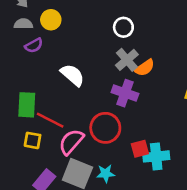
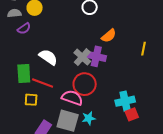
gray cross: (127, 60) -> (82, 57), moved
white semicircle: (73, 75) -> (48, 57), moved
pink semicircle: (71, 142) -> (72, 98), moved, turned 75
red square: (140, 149) -> (132, 114), moved

